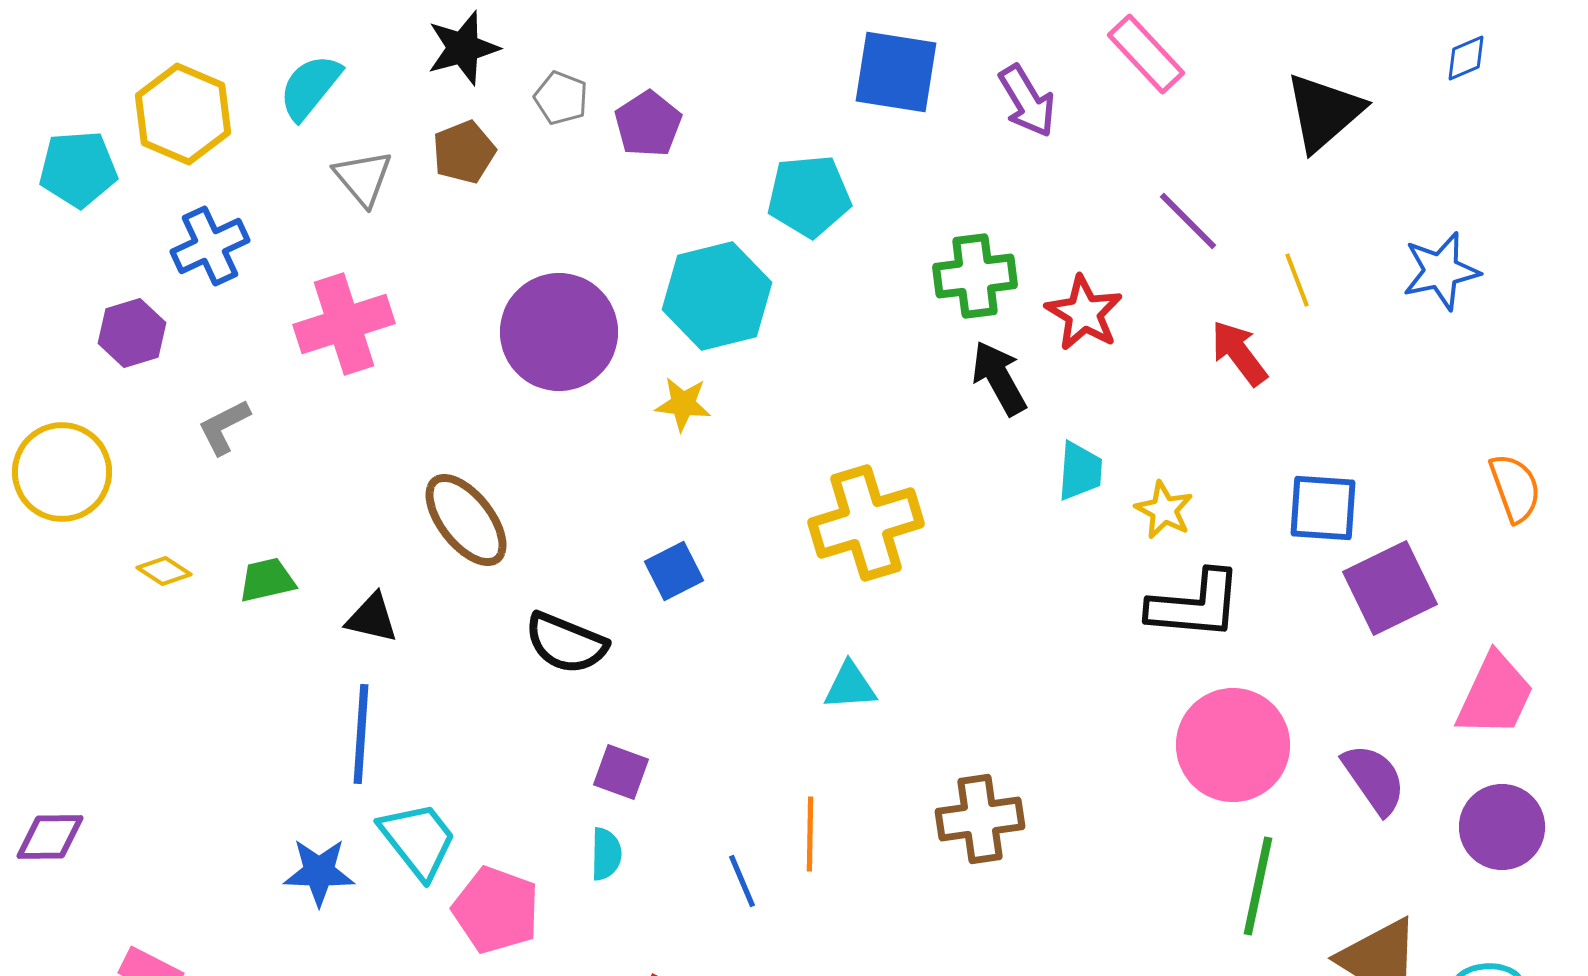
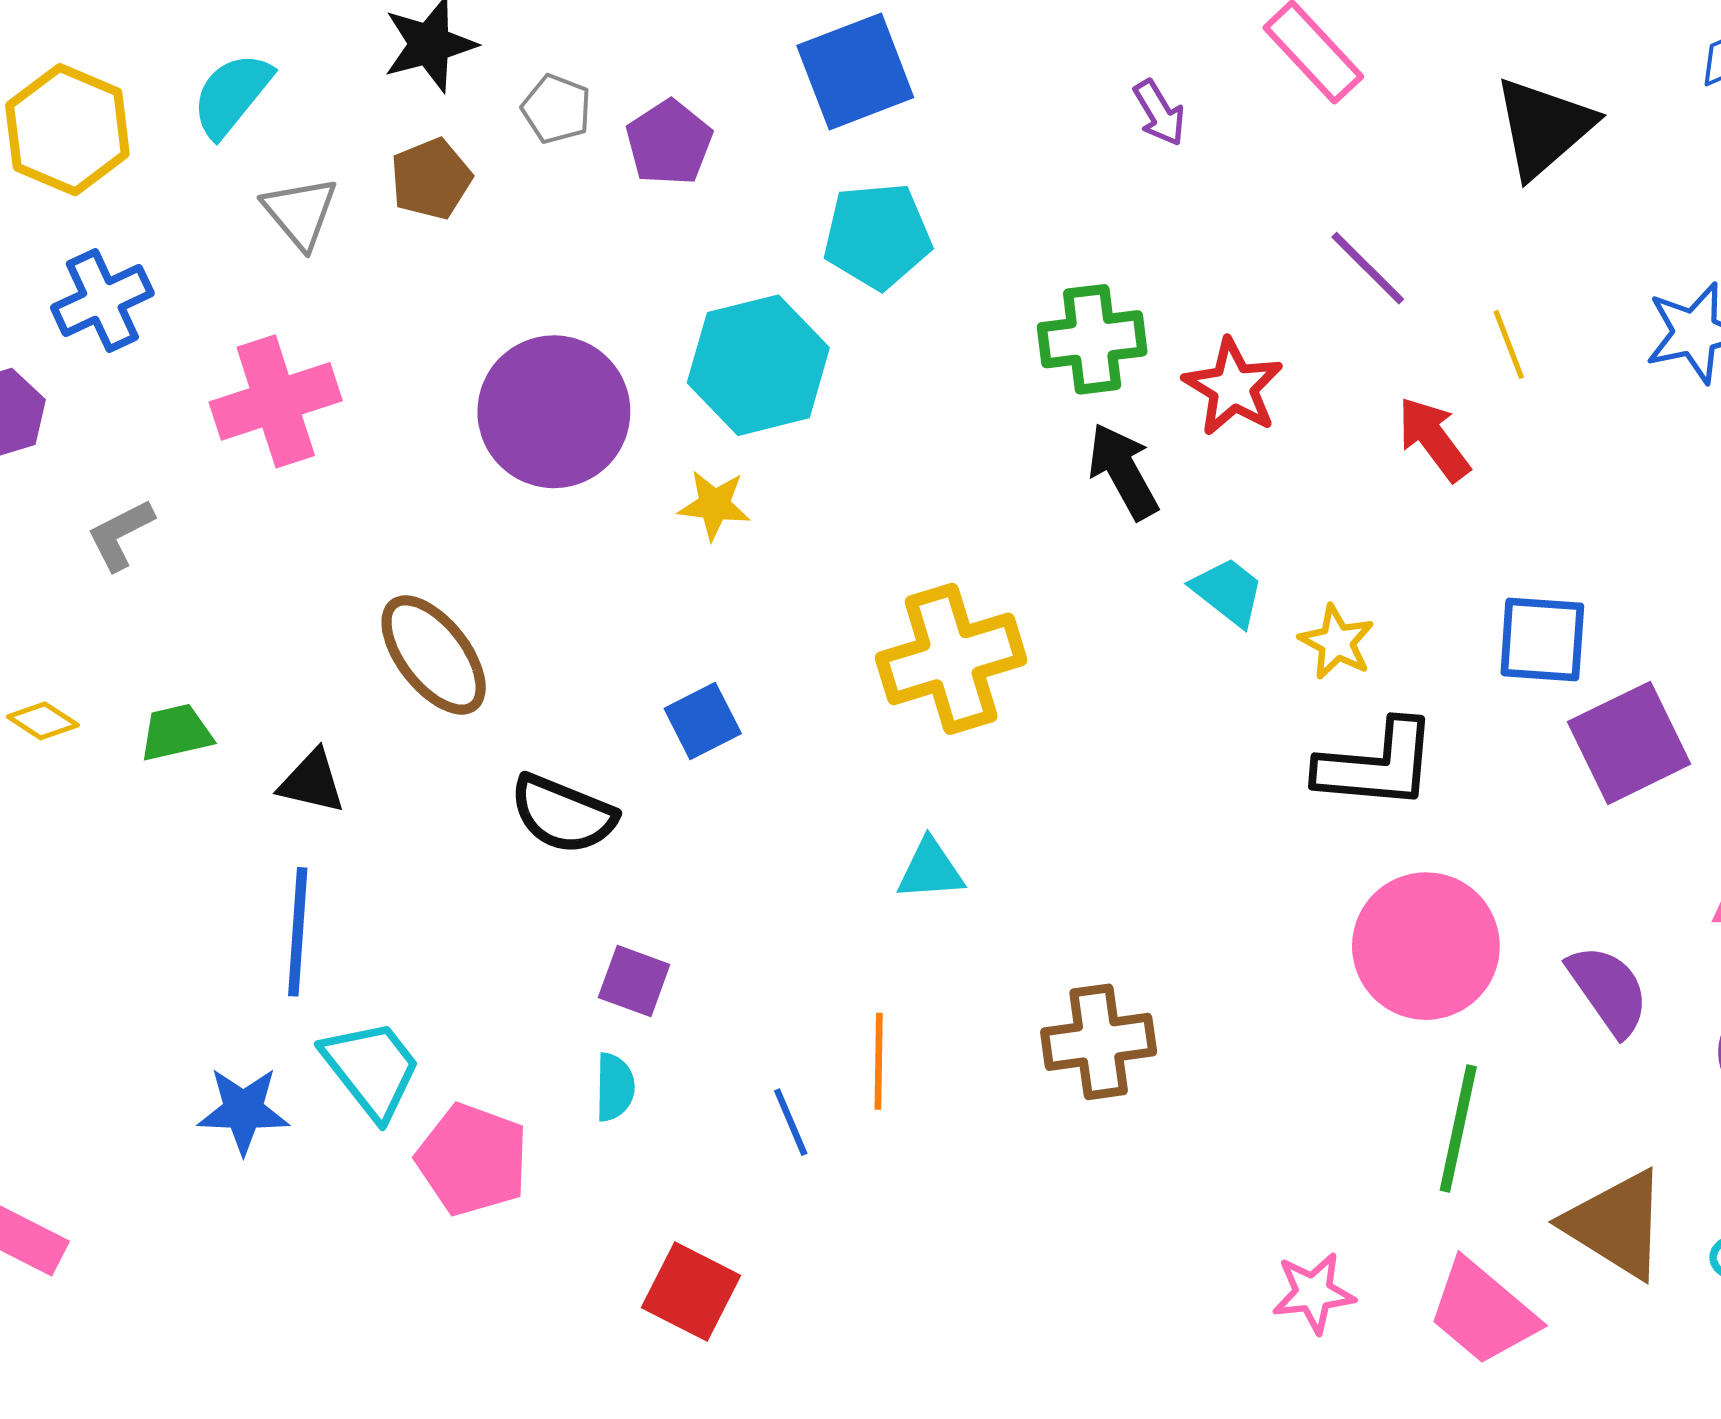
blue square: (896, 72) -> (855, 71), moved, turned -30
purple arrow: (1027, 101) -> (1159, 113), size x0.7
cyan trapezoid: (1080, 471) -> (1228, 592), turned -56

